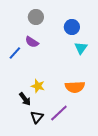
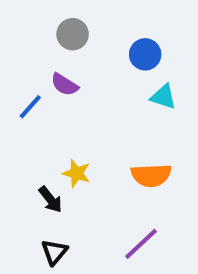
cyan triangle: (81, 48) -> (163, 97), turned -48
purple line: (59, 113) -> (141, 244), moved
black triangle: (37, 117) -> (54, 252), moved

